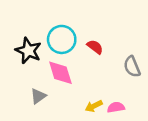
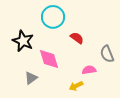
cyan circle: (62, 39) -> (53, 17), moved
pink semicircle: (116, 107) -> (89, 70), moved

